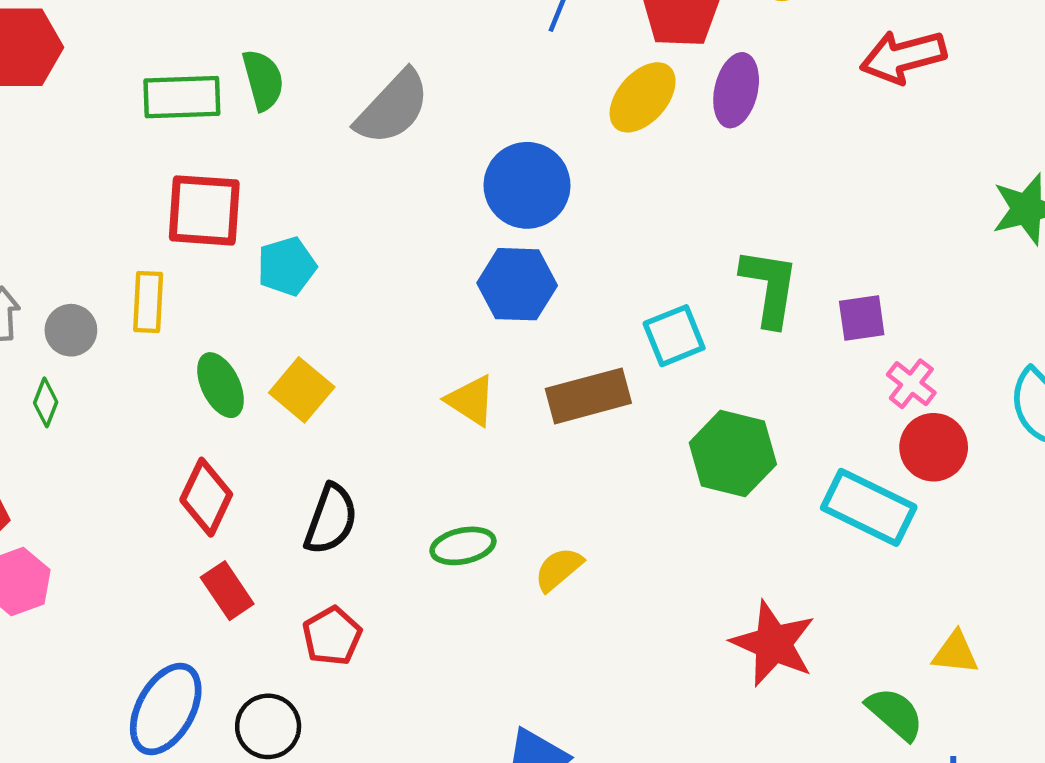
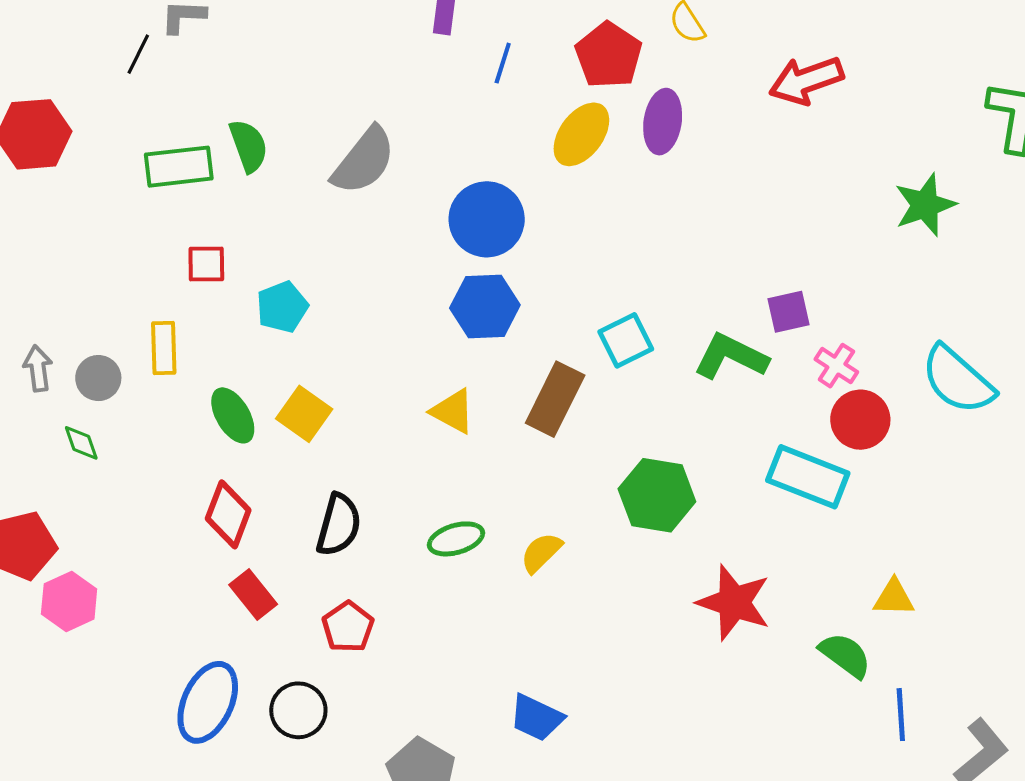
red square: (204, 210) -> (206, 264), size x0.6
green L-shape: (770, 287) -> (731, 356), moved, turned -68
brown rectangle: (588, 396) -> (555, 399), turned -44
green diamond: (46, 402) -> (81, 443), turned -36
green hexagon: (733, 454) -> (657, 495), moved

